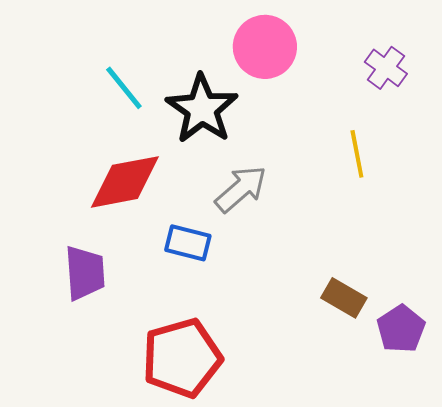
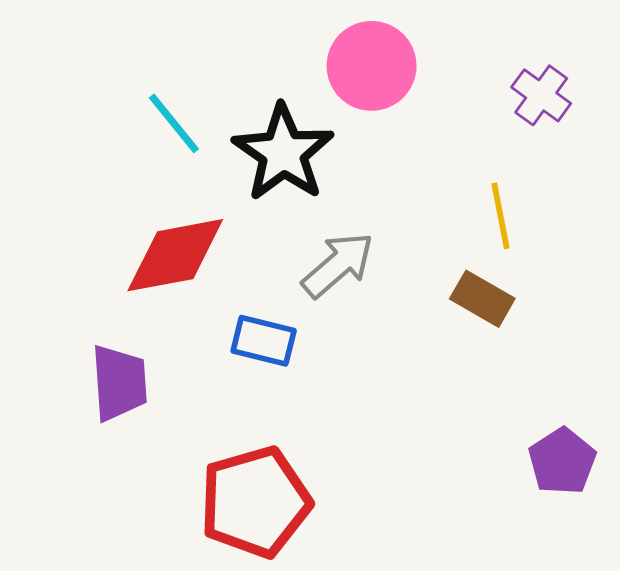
brown rectangle: (344, 298) -> (482, 299), moved

